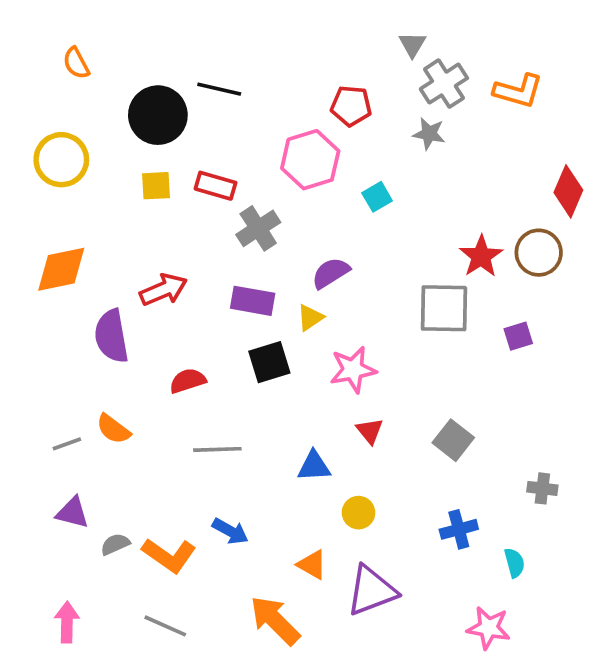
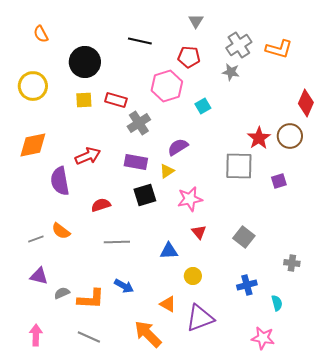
gray triangle: (412, 45) -> (196, 21), moved
black line: (219, 89) -> (140, 41), moved
orange L-shape: (169, 555) -> (91, 299), turned -32

